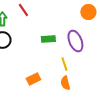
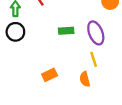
yellow line: (64, 64) -> (94, 59), moved

